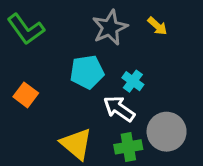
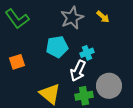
cyan cross: (133, 81) -> (87, 53), turned 32
orange square: (26, 95) -> (17, 62), turned 35
white arrow: (119, 109) -> (78, 71), turned -100

